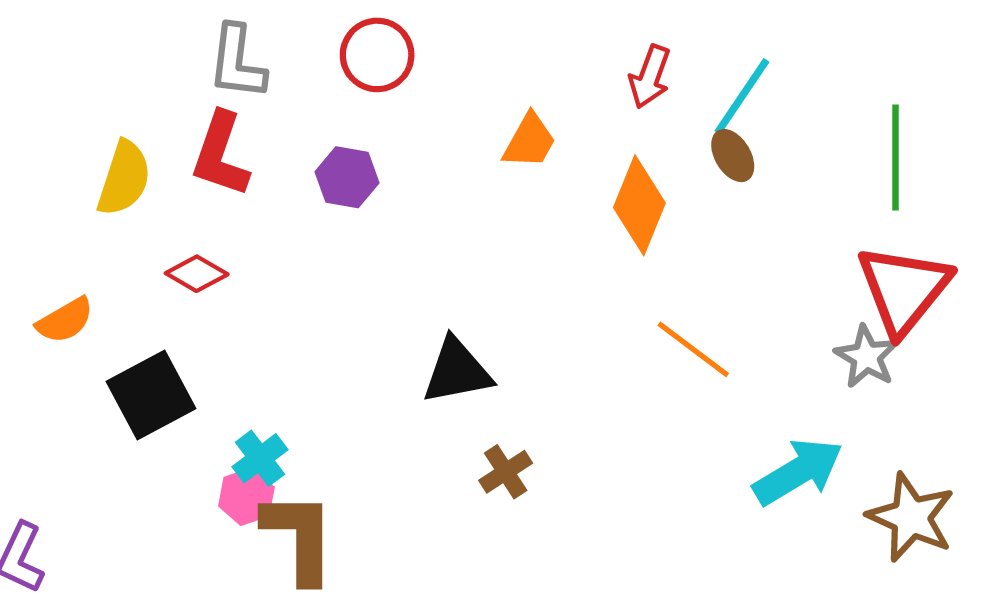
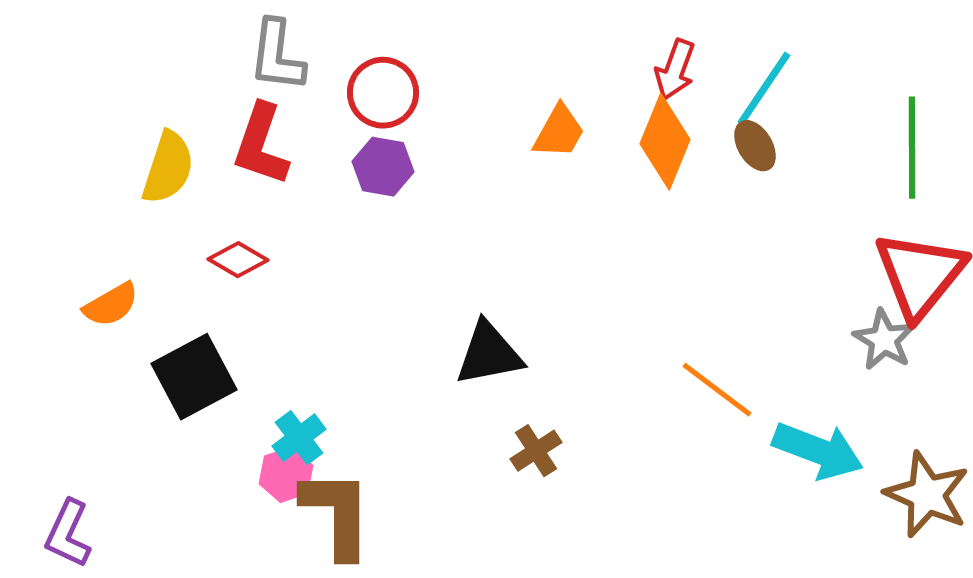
red circle: (377, 55) -> (383, 93), moved
orange diamond: (639, 205) -> (665, 142), moved
orange line: (693, 349) -> (717, 390), moved
cyan arrow: (798, 472) -> (818, 451), turned 52

